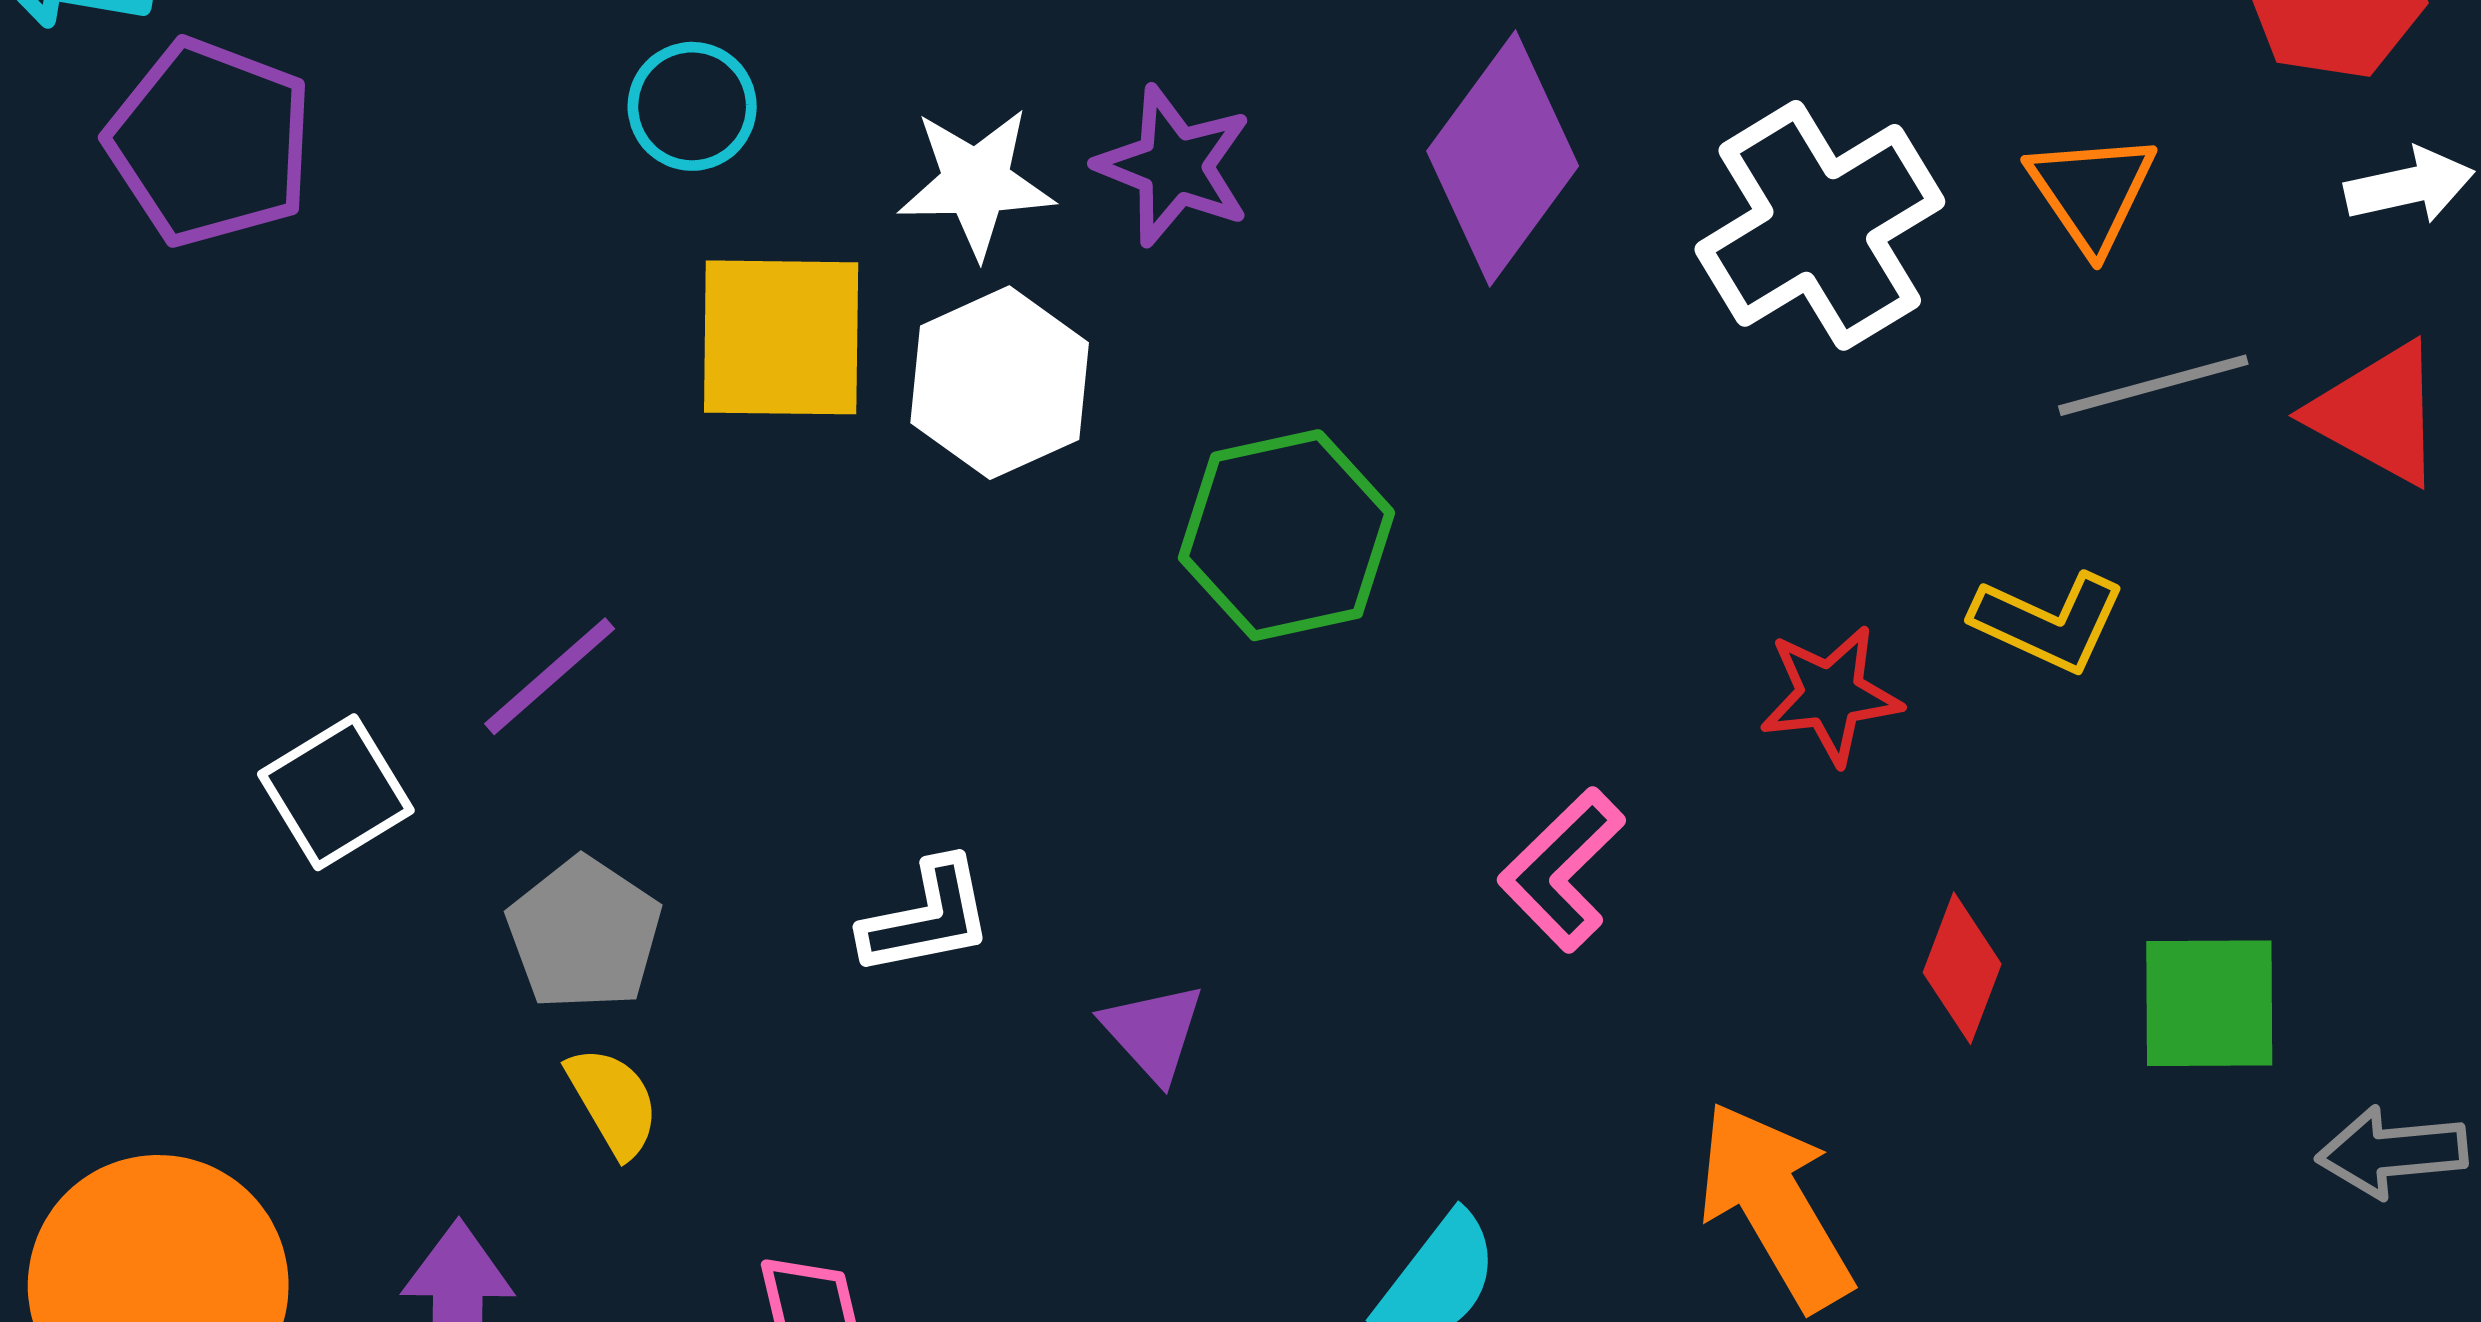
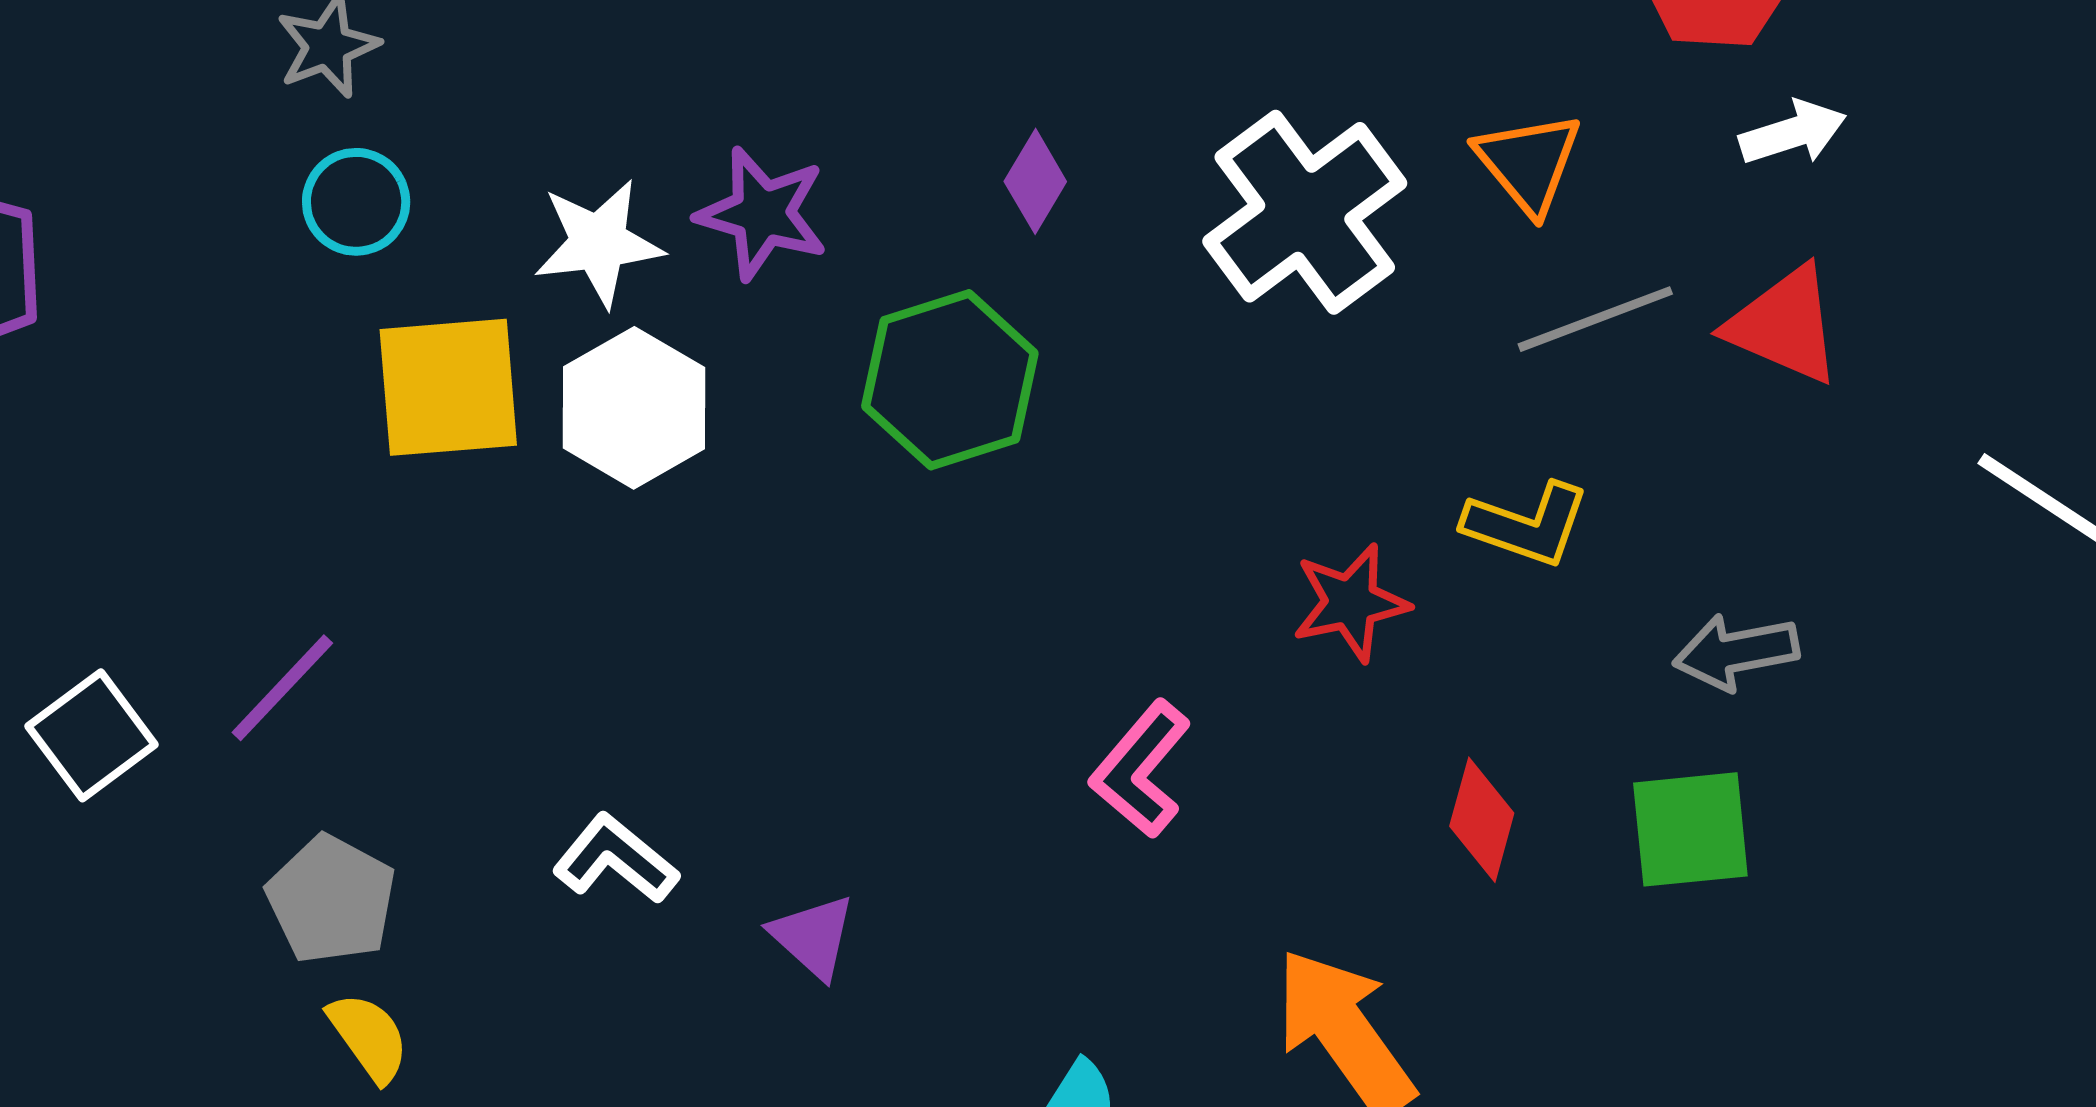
purple diamond: (1503, 158) -> (1035, 181), size x0.5
green hexagon: (1286, 535) -> (950, 380), moved
white square: (336, 792) -> (92, 735), moved
white L-shape: (927, 918) -> (616, 859), turned -124
gray arrow: (2392, 1152) -> (1736, 652), moved

